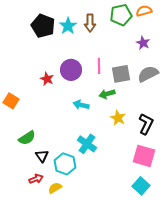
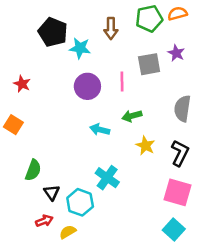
cyan star: (68, 26) -> (80, 48), moved, turned -30
gray square: (121, 74) -> (149, 64), moved
gray semicircle: (148, 74) -> (182, 109), moved, turned -55
red star: (47, 79) -> (22, 84), moved
green semicircle: (27, 138) -> (33, 170), turned -36

